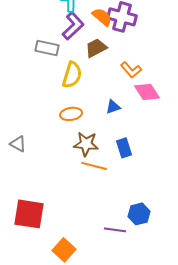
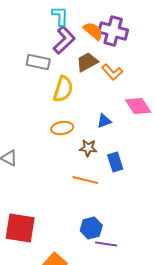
orange L-shape: (131, 70) -> (112, 72), moved
brown star: (86, 144) -> (88, 148), moved, size x0.7
blue hexagon: (139, 214) -> (91, 228), moved

